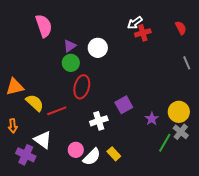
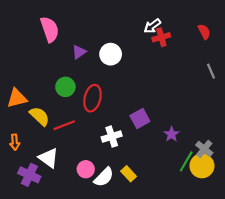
green circle: (71, 63) -> (65, 87), moved
yellow circle: (179, 112) -> (202, 166), moved

